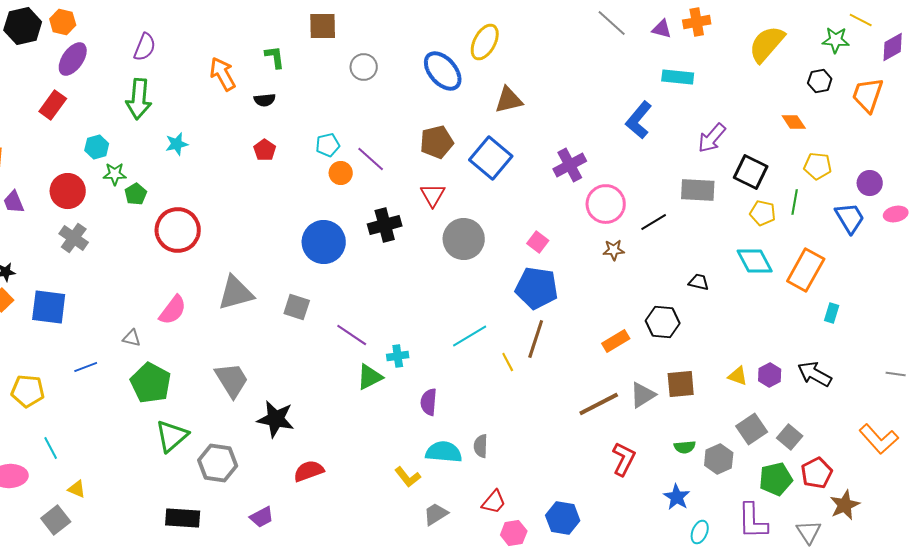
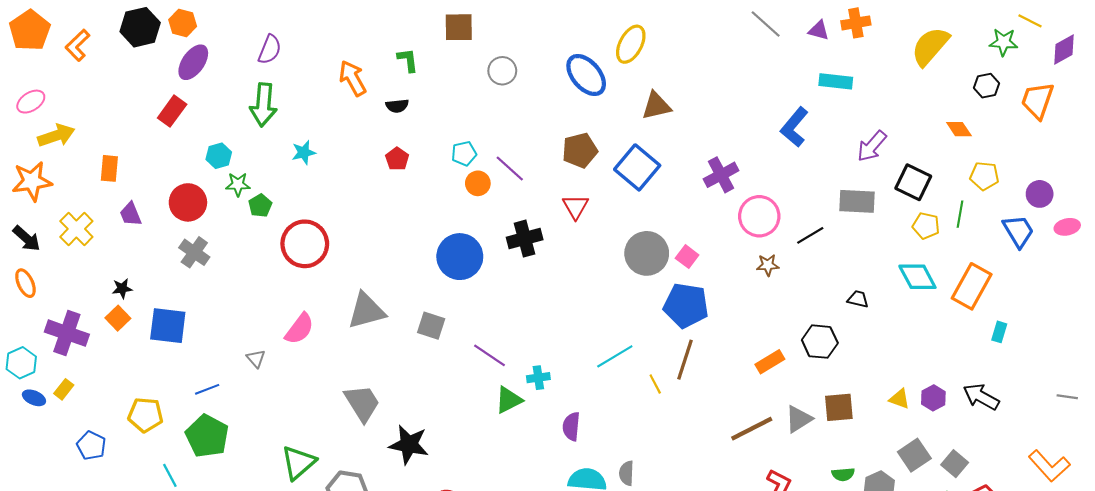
gray circle: (464, 239) -> (647, 253), moved
gray triangle: (132, 338) -> (256, 359), turned 36
green pentagon: (151, 383) -> (207, 436), moved

